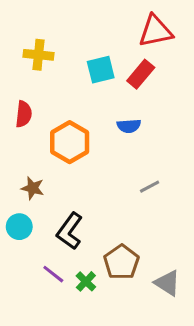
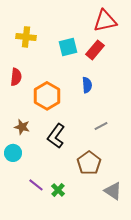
blue semicircle: (129, 126) -> (87, 85), turned -91
black L-shape: (70, 231) -> (56, 136), moved
brown pentagon: (121, 262) -> (89, 163), moved

